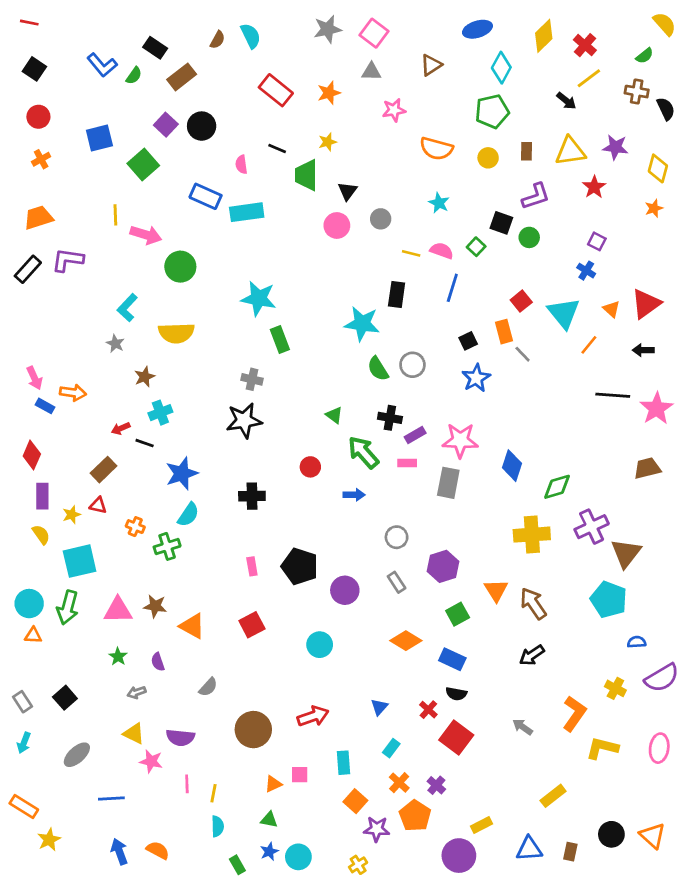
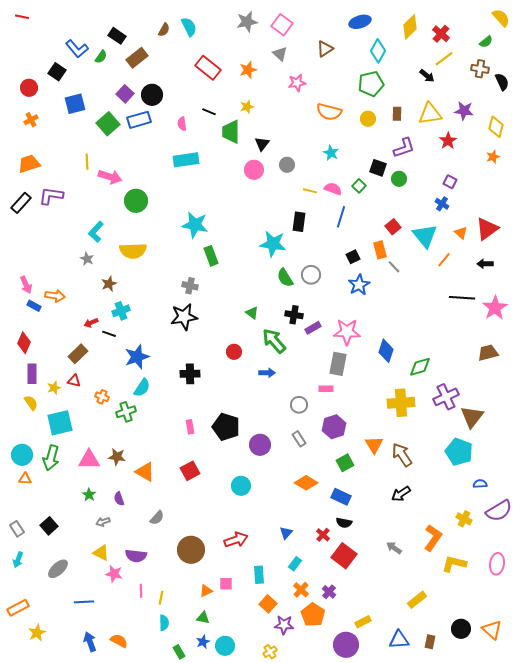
black square: (34, 69) -> (57, 72), moved
gray triangle: (371, 72) -> (280, 54), turned 42
blue rectangle: (206, 196) -> (139, 120), moved, turned -40
pink rectangle: (407, 463) -> (326, 389), moved
orange rectangle: (24, 806) -> (18, 608), turned -60

